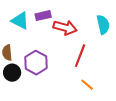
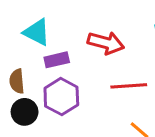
purple rectangle: (43, 16) -> (57, 60), moved
red line: (80, 56) -> (129, 86), turned 65

